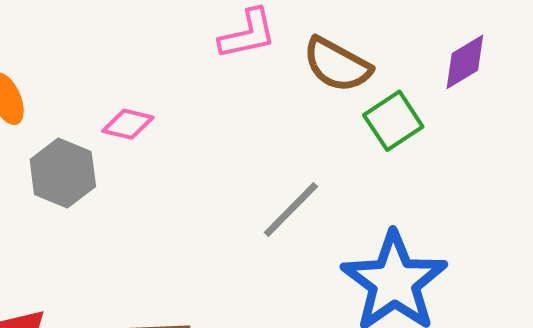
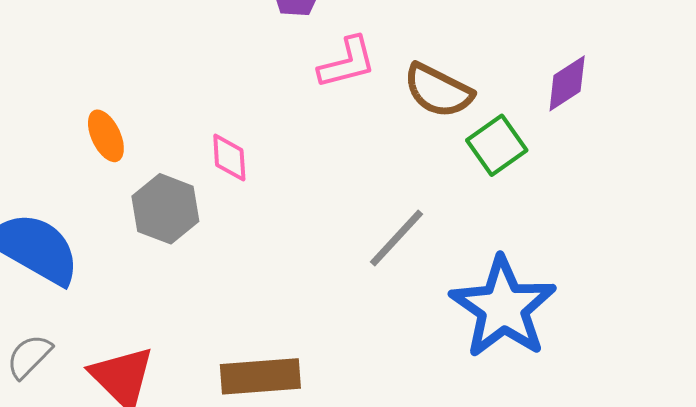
pink diamond: (128, 124) -> (229, 157), turned 75

